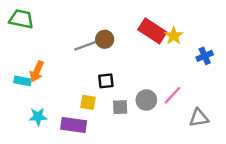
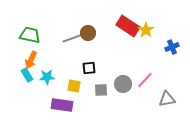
green trapezoid: (21, 19) -> (30, 35), moved
cyan rectangle: (22, 81) -> (27, 75), moved, turned 48
cyan star: (38, 117) -> (47, 77), moved

